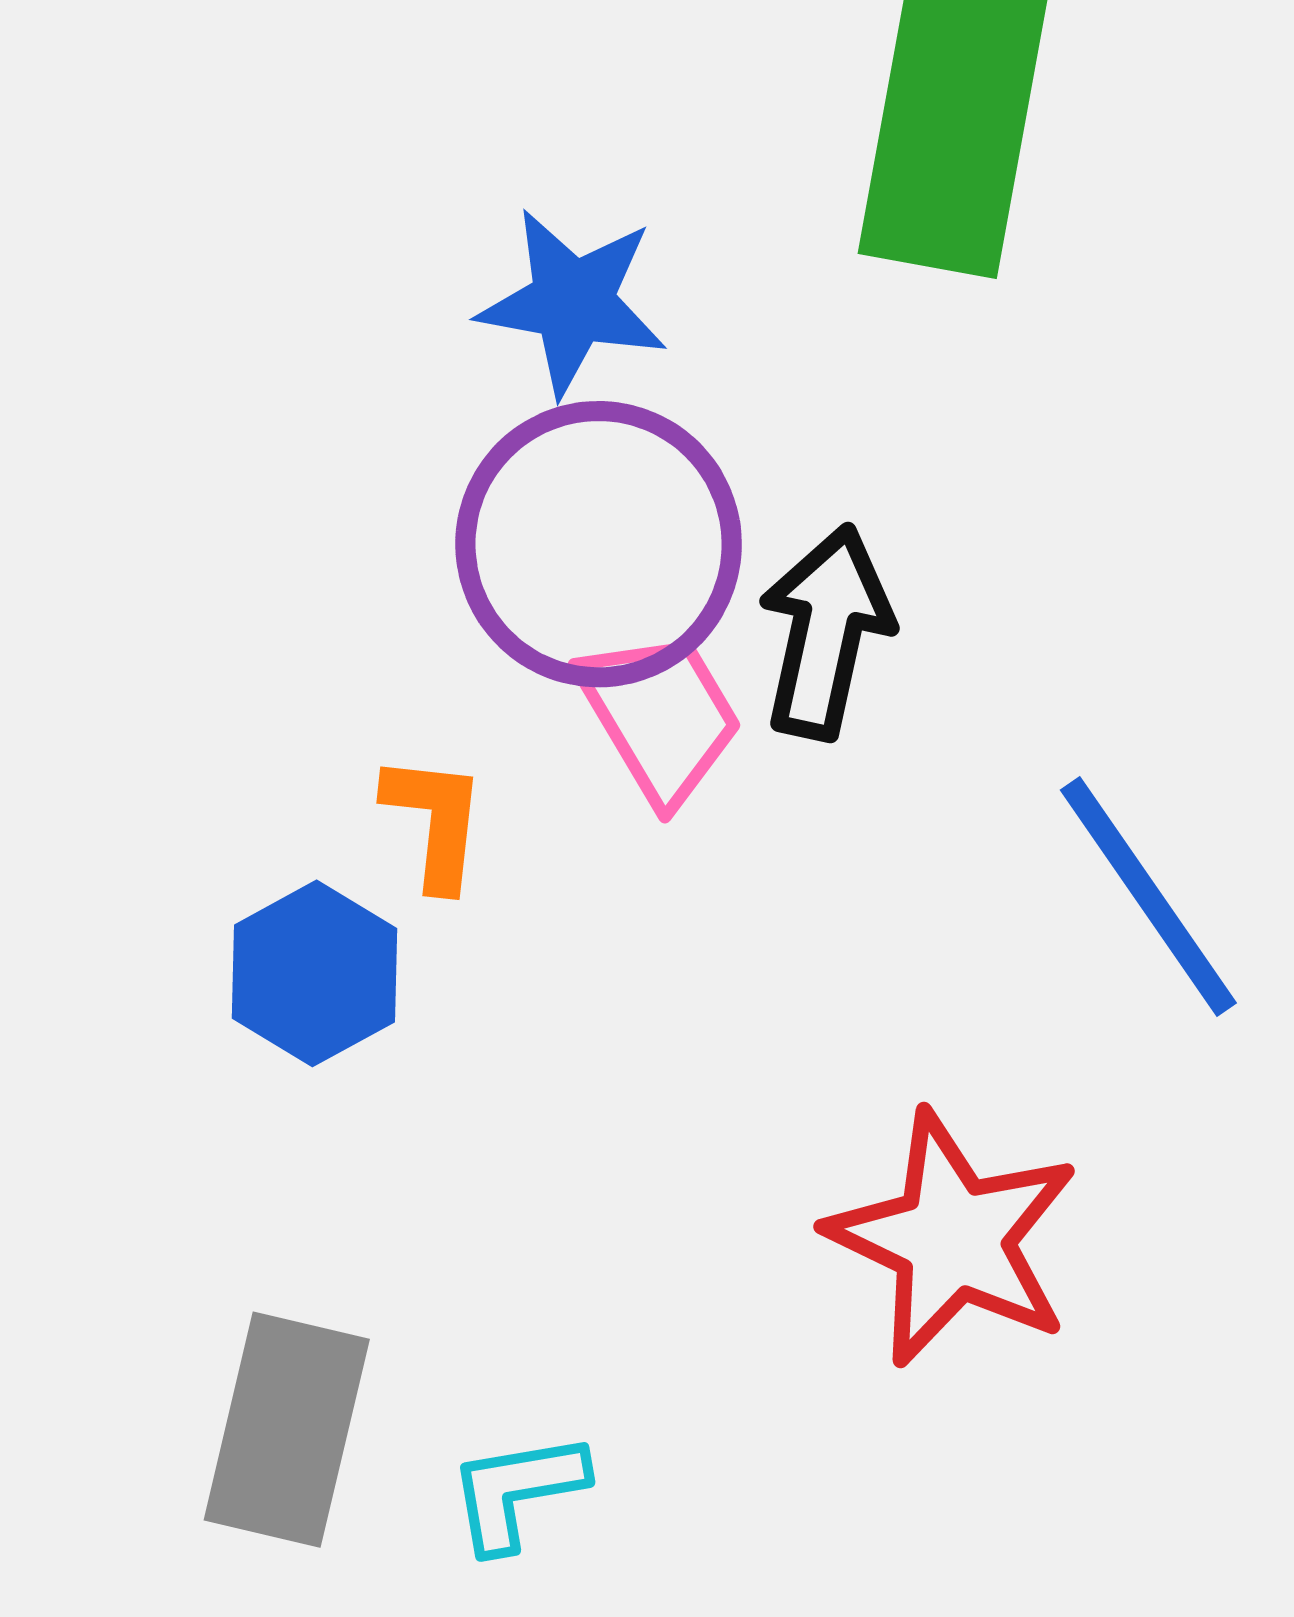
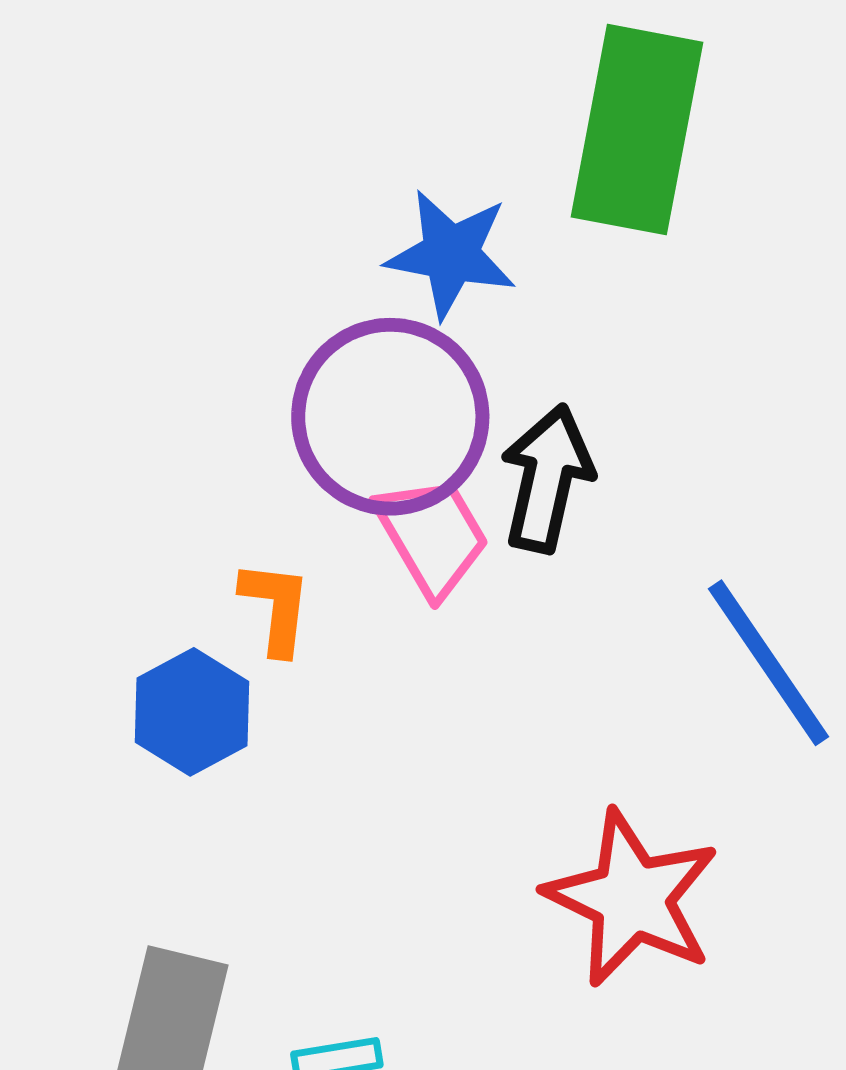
blue star: (573, 302) -> (451, 254), moved

